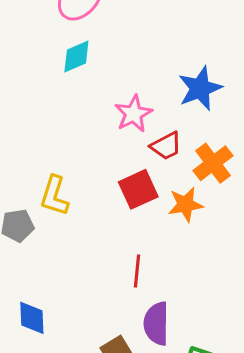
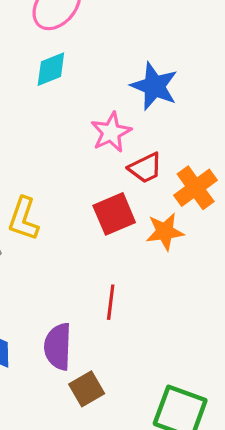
blue star: (200, 88) -> (154, 86), moved, turned -30
purple semicircle: (156, 323) -> (58, 347), moved

